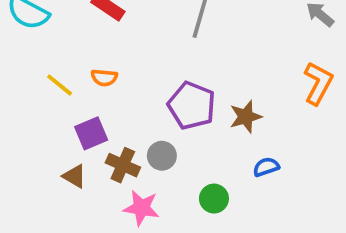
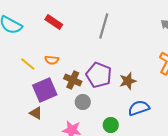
purple square: (91, 133) -> (45, 90), size x1.4
brown cross: (123, 165) -> (73, 80), moved
blue semicircle: (266, 167) -> (139, 108), size x1.5

